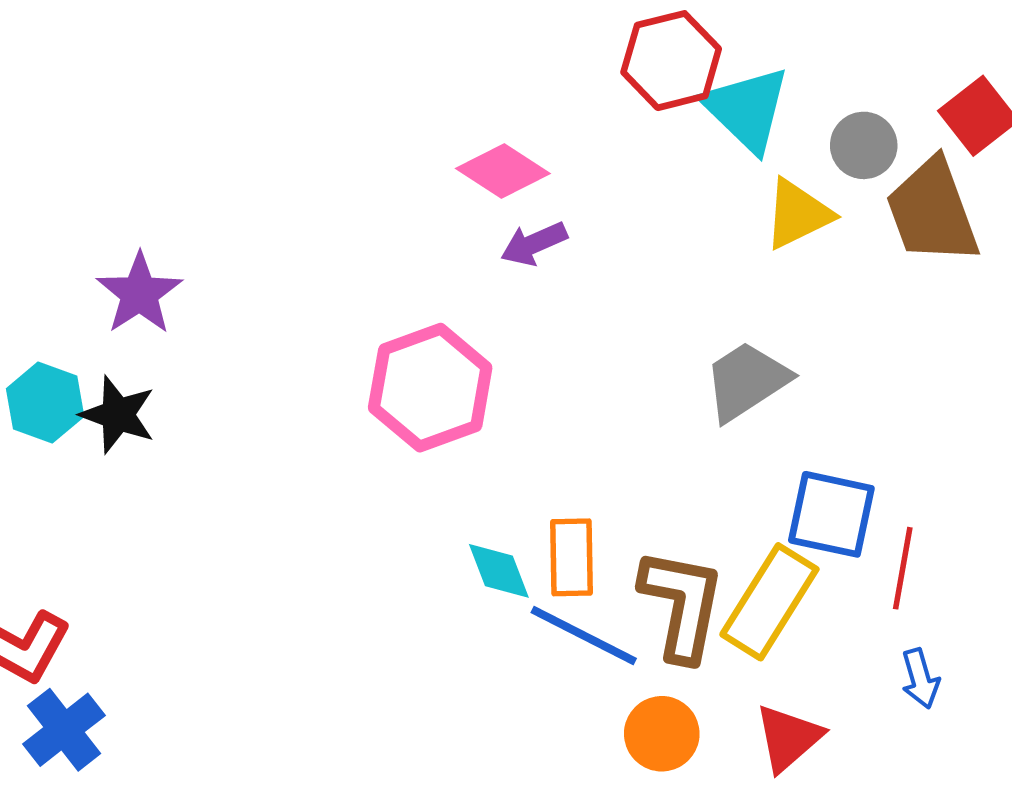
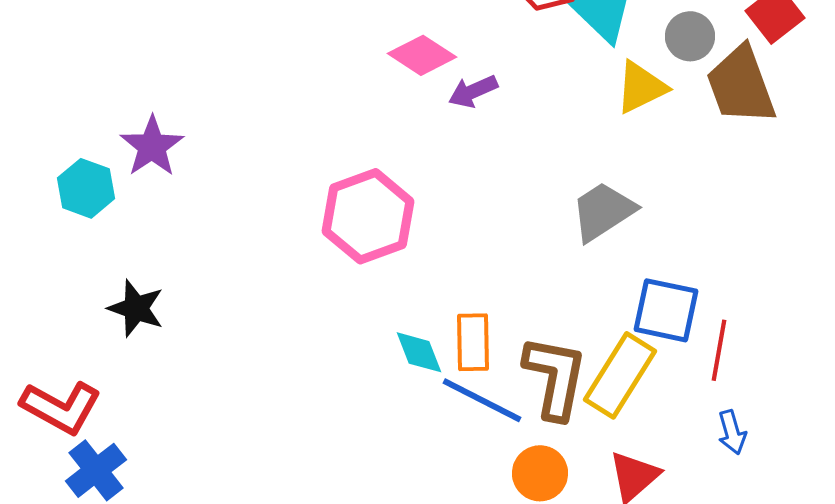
purple arrow: (534, 244) -> (473, 91), moved
cyan hexagon: (45, 403) -> (86, 188), moved
black star: (118, 415) -> (136, 308), moved

